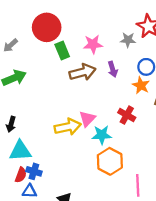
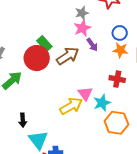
red circle: (47, 27) -> (37, 58), moved
gray star: (128, 40) -> (82, 13), moved
pink star: (93, 44) -> (82, 28), moved
cyan triangle: (20, 151) -> (38, 140), turned -45

